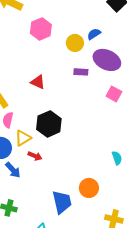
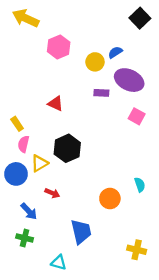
red arrow: (35, 156) -> (52, 193), moved
blue arrow: (13, 170) -> (29, 211), moved
orange circle: (89, 188) -> (110, 199), moved

